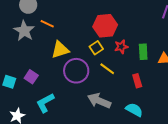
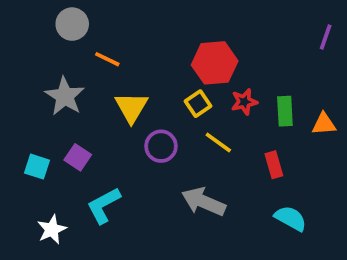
gray star: (24, 31) -> (65, 96), moved
yellow triangle: (60, 50) -> (131, 107), turned -42
purple circle: (76, 71) -> (161, 146), size x0.7
cyan semicircle: (134, 110) -> (291, 218), moved

